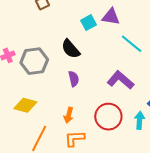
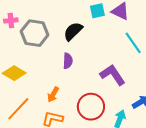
black semicircle: (71, 49) -> (73, 31), turned 70

